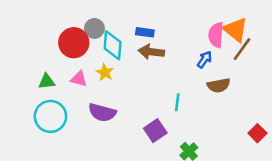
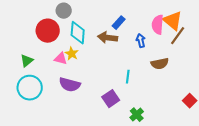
gray circle: (94, 28) -> (64, 11), moved
blue rectangle: (145, 32) -> (119, 23), moved, turned -56
blue arrow: (204, 60) -> (141, 41), moved, turned -48
pink triangle: (79, 79) -> (61, 59), moved
green triangle: (47, 81) -> (27, 61), turned -32

